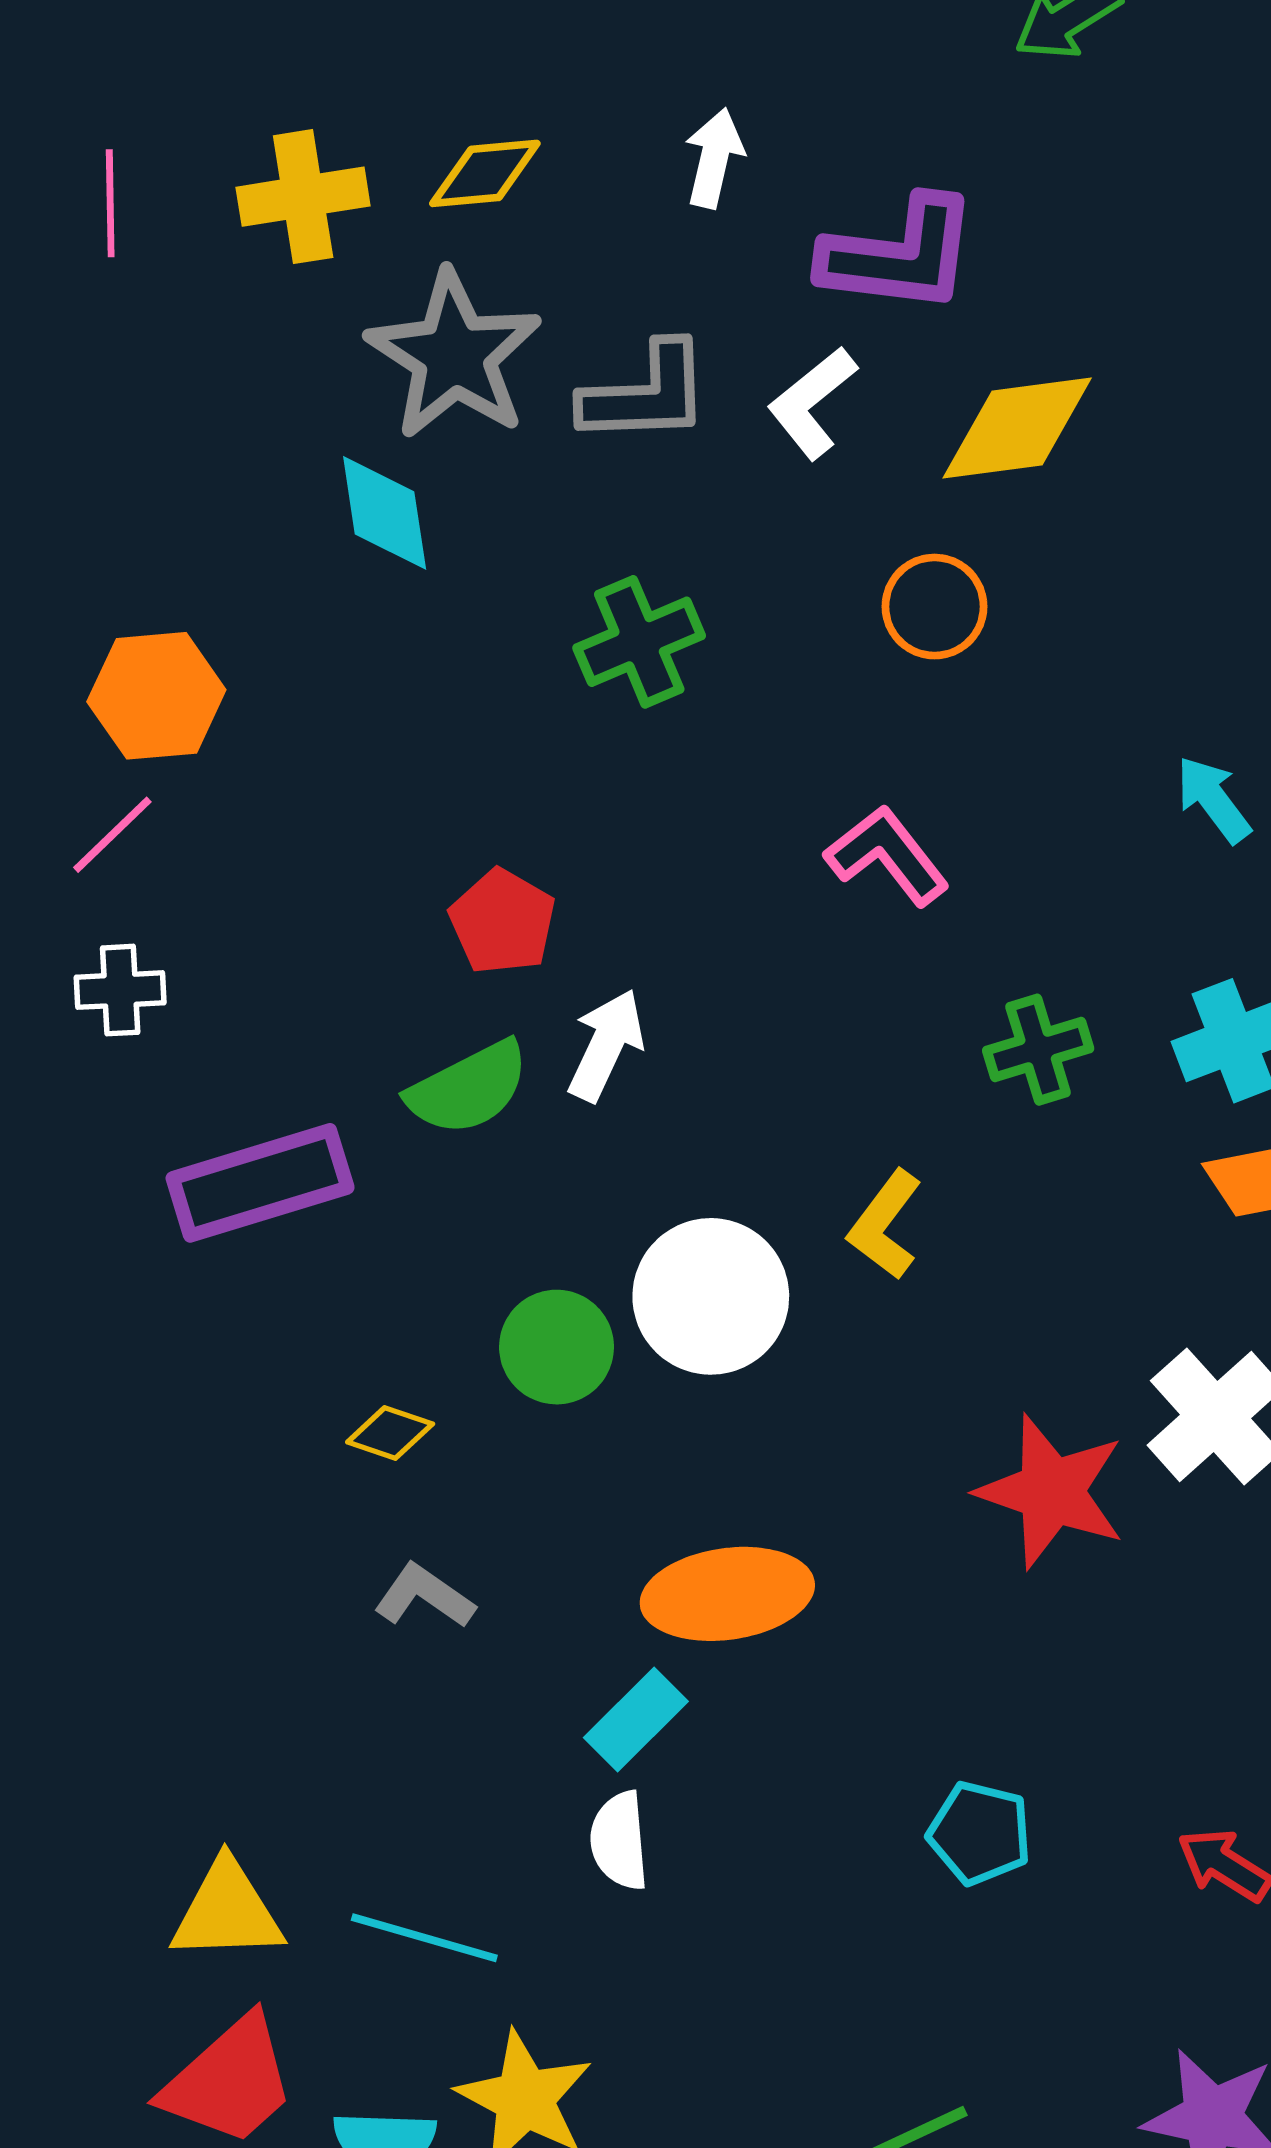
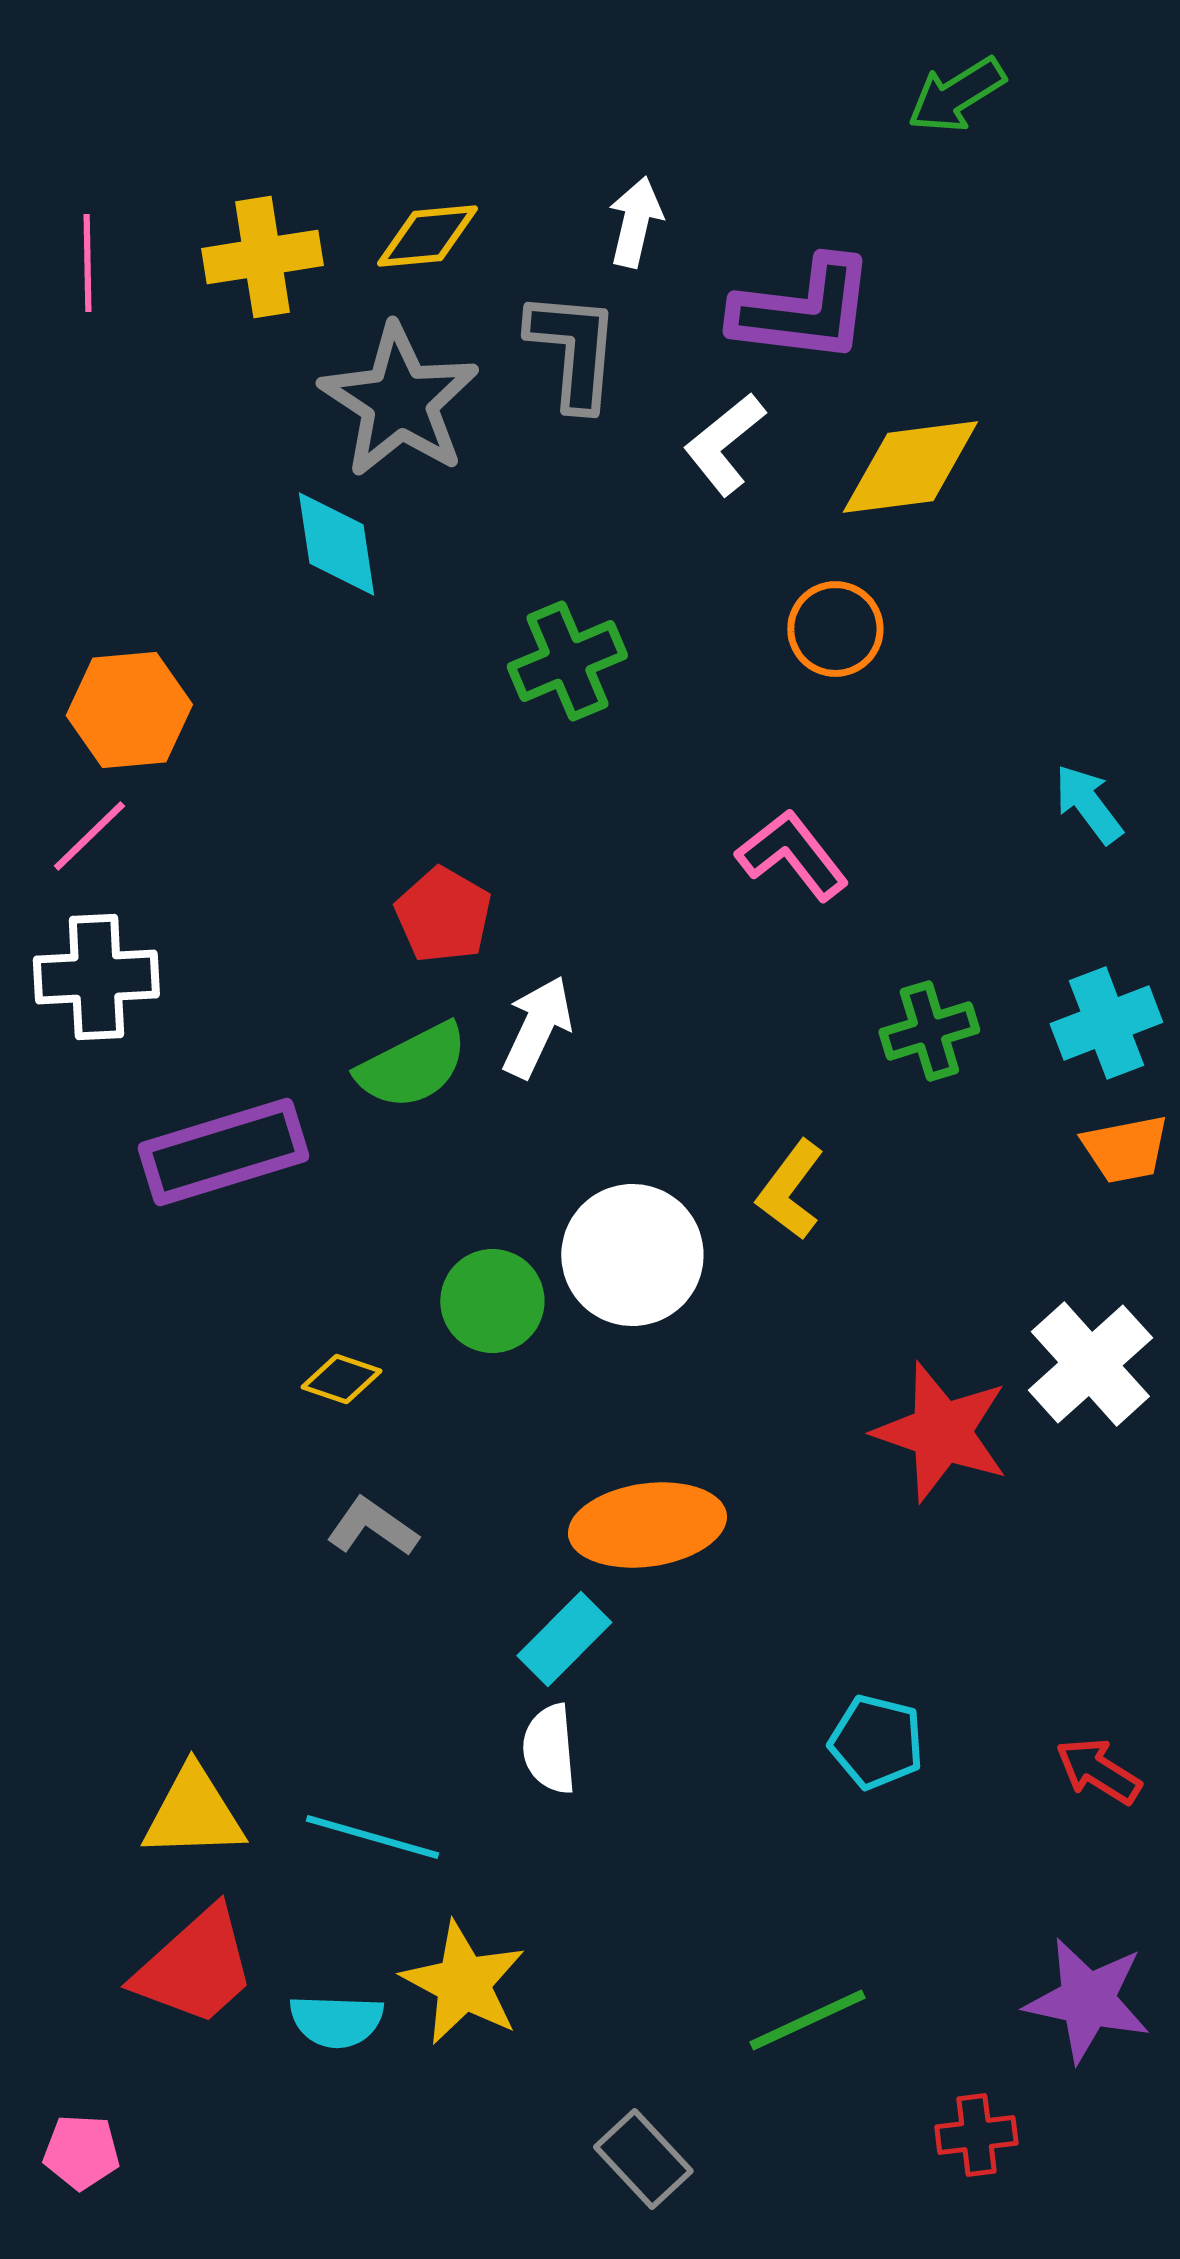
gray L-shape: (646, 394) -> (573, 350), moved, turned -83
white cross: (120, 990) -> (96, 977), size x1.5

